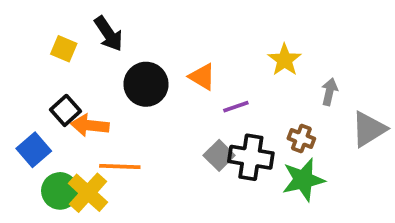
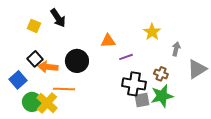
orange triangle: (202, 77) -> (108, 41), turned -35
black circle: (146, 84) -> (77, 61), moved
gray square: (219, 155) -> (142, 100), moved, turned 35

